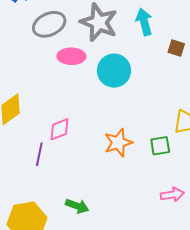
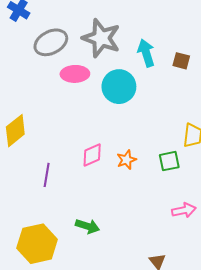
cyan arrow: (144, 22) -> (146, 53), moved
pink diamond: (59, 129) -> (92, 155), moved
orange star: (118, 143) -> (126, 160), size x0.7

